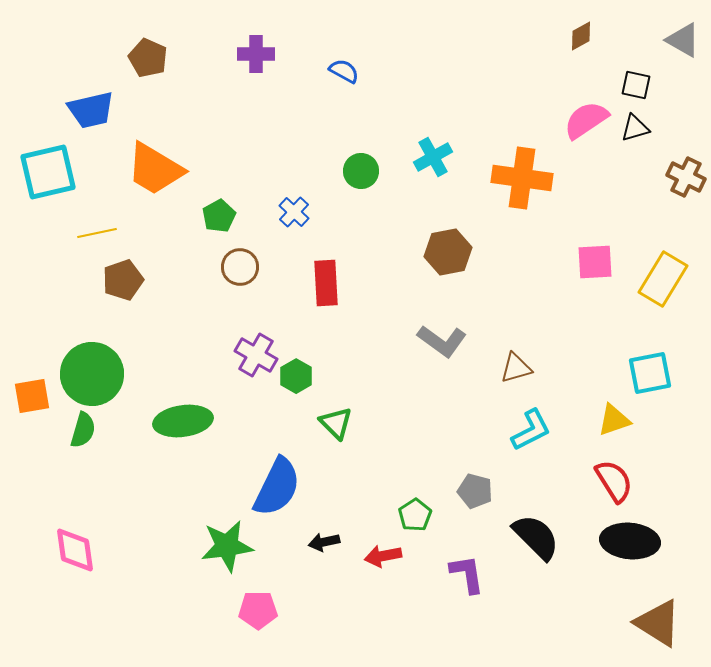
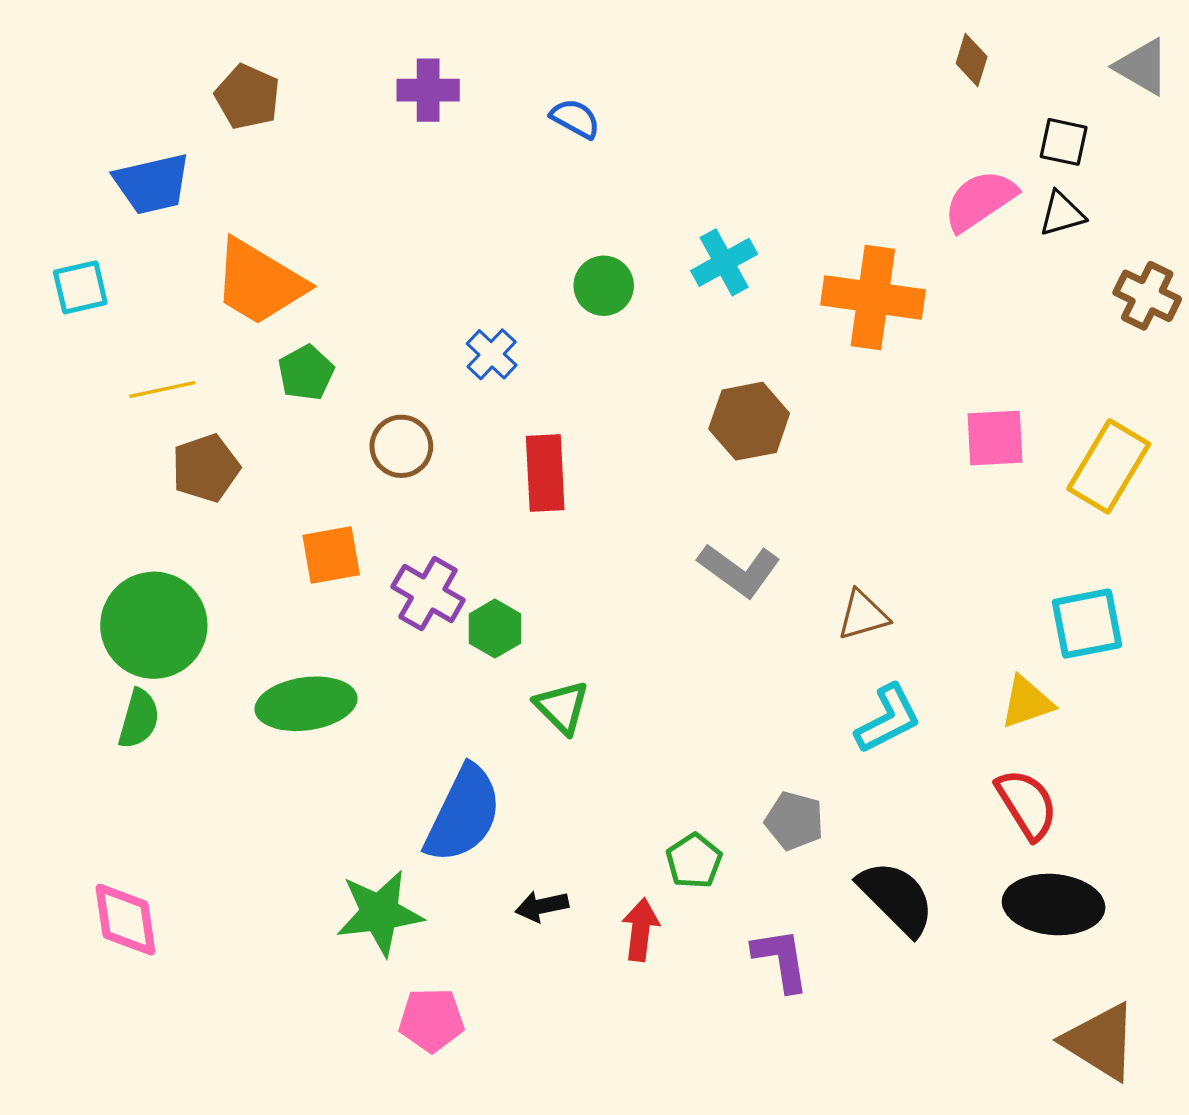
brown diamond: (581, 36) -> (972, 60), turned -44
cyan square: (48, 172) -> (80, 287), size x0.6
green pentagon: (219, 216) -> (306, 373), moved
orange square: (32, 396) -> (331, 555), moved
red arrow: (383, 556) -> (640, 930), turned 108

